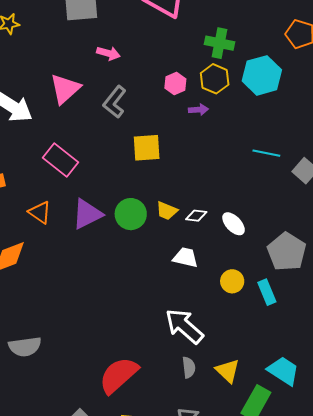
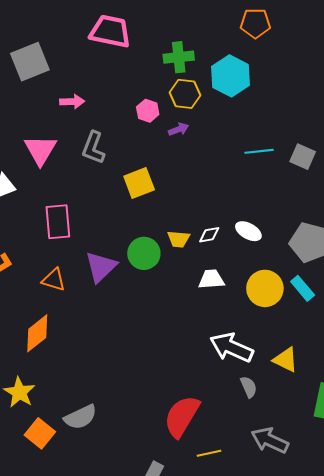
pink rectangle: (61, 160) -> (58, 222), turned 64
yellow circle: (232, 281) -> (265, 288), size x1.5
yellow triangle: (228, 371) -> (286, 360), moved

